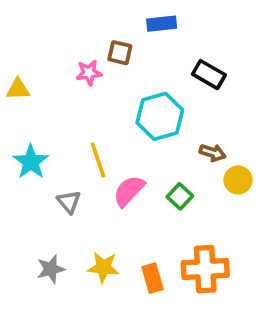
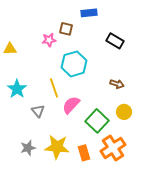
cyan hexagon: (160, 116) -> (74, 64), moved
yellow circle: (238, 180) -> (124, 112), moved
green square: (180, 196) -> (97, 121), moved, size x1.6
yellow star: (103, 267) -> (57, 147), size x1.4
orange cross: (205, 269) -> (113, 148), turned -30

